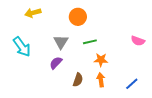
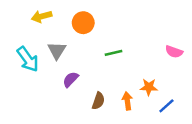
orange circle: (78, 17) -> (83, 23), moved
gray triangle: (61, 42) -> (57, 50), moved
orange star: (101, 60) -> (149, 87), moved

